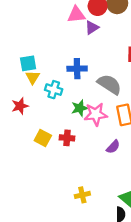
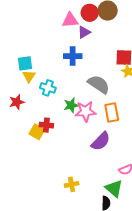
blue cross: (77, 69) -> (73, 56), moved
red cross: (67, 138) -> (46, 125), moved
purple semicircle: (113, 147) -> (101, 141), size x1.5

